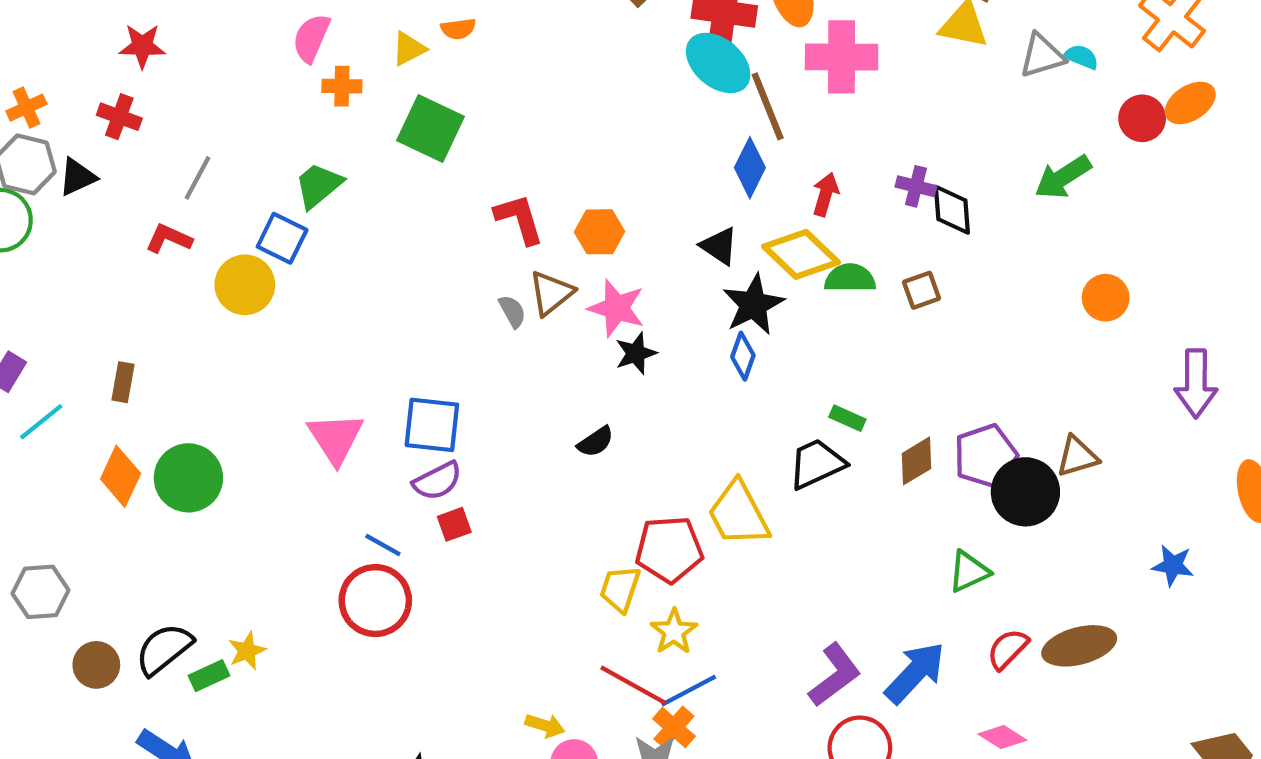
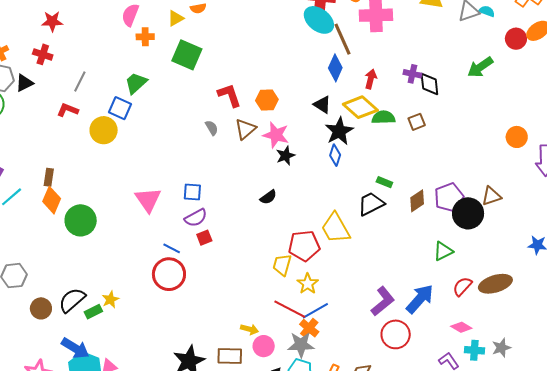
orange circle: (1106, 298) -> (517, 137), moved
gray semicircle: (512, 311) -> (212, 128), moved
blue square: (432, 425) -> (192, 192), size x0.7
orange diamond: (121, 476) -> (52, 200), moved

